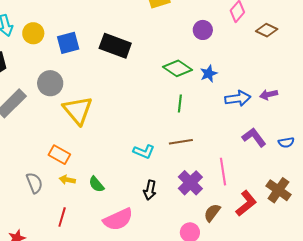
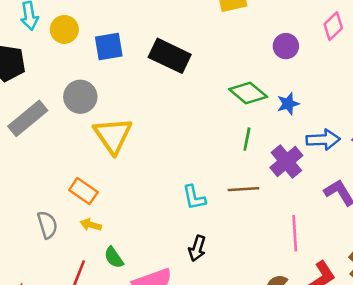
cyan L-shape: (144, 152) -> (194, 197), turned 50
purple cross: (190, 183) -> (286, 162), moved
green semicircle: (96, 184) -> (114, 257), moved

